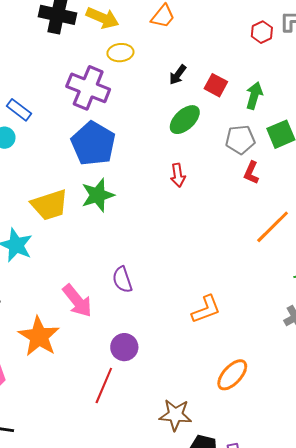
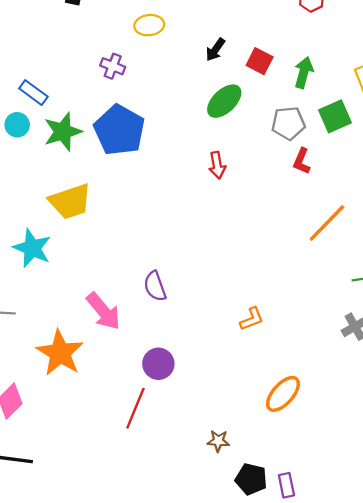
purple cross: (88, 88) -> (113, 66), size x0.5
green star: (98, 195) -> (63, 132), moved
orange L-shape: (206, 309) -> (252, 319), size x0.7
brown star: (175, 415) -> (218, 441), size x0.6

